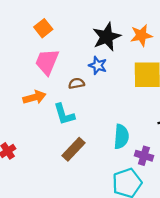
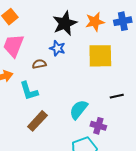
cyan semicircle: (121, 137) -> (79, 110), turned -145

